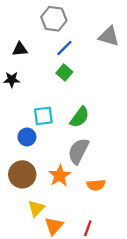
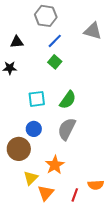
blue circle: (27, 137) -> (34, 129), moved
orange star: (60, 176) -> (55, 165), moved
orange semicircle: (96, 185) -> (96, 185), moved

